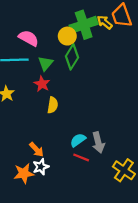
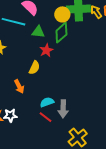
green triangle: (46, 63) -> (38, 32), turned 40
red star: (42, 84) -> (46, 50), moved
orange arrow: (36, 149) -> (19, 86), moved

